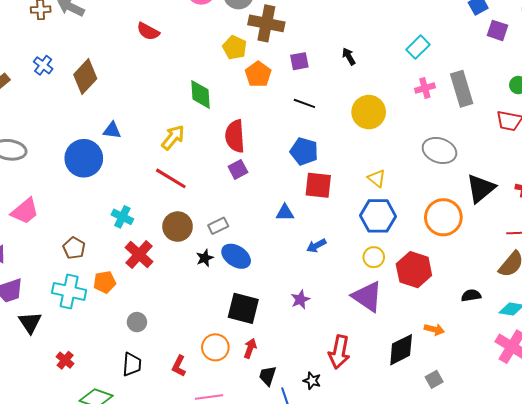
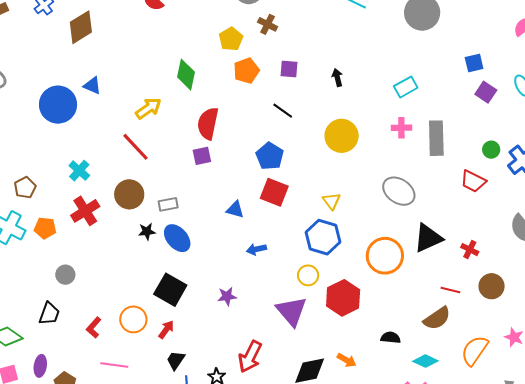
brown cross: (266, 23) -> (268, 24), size x0.6

